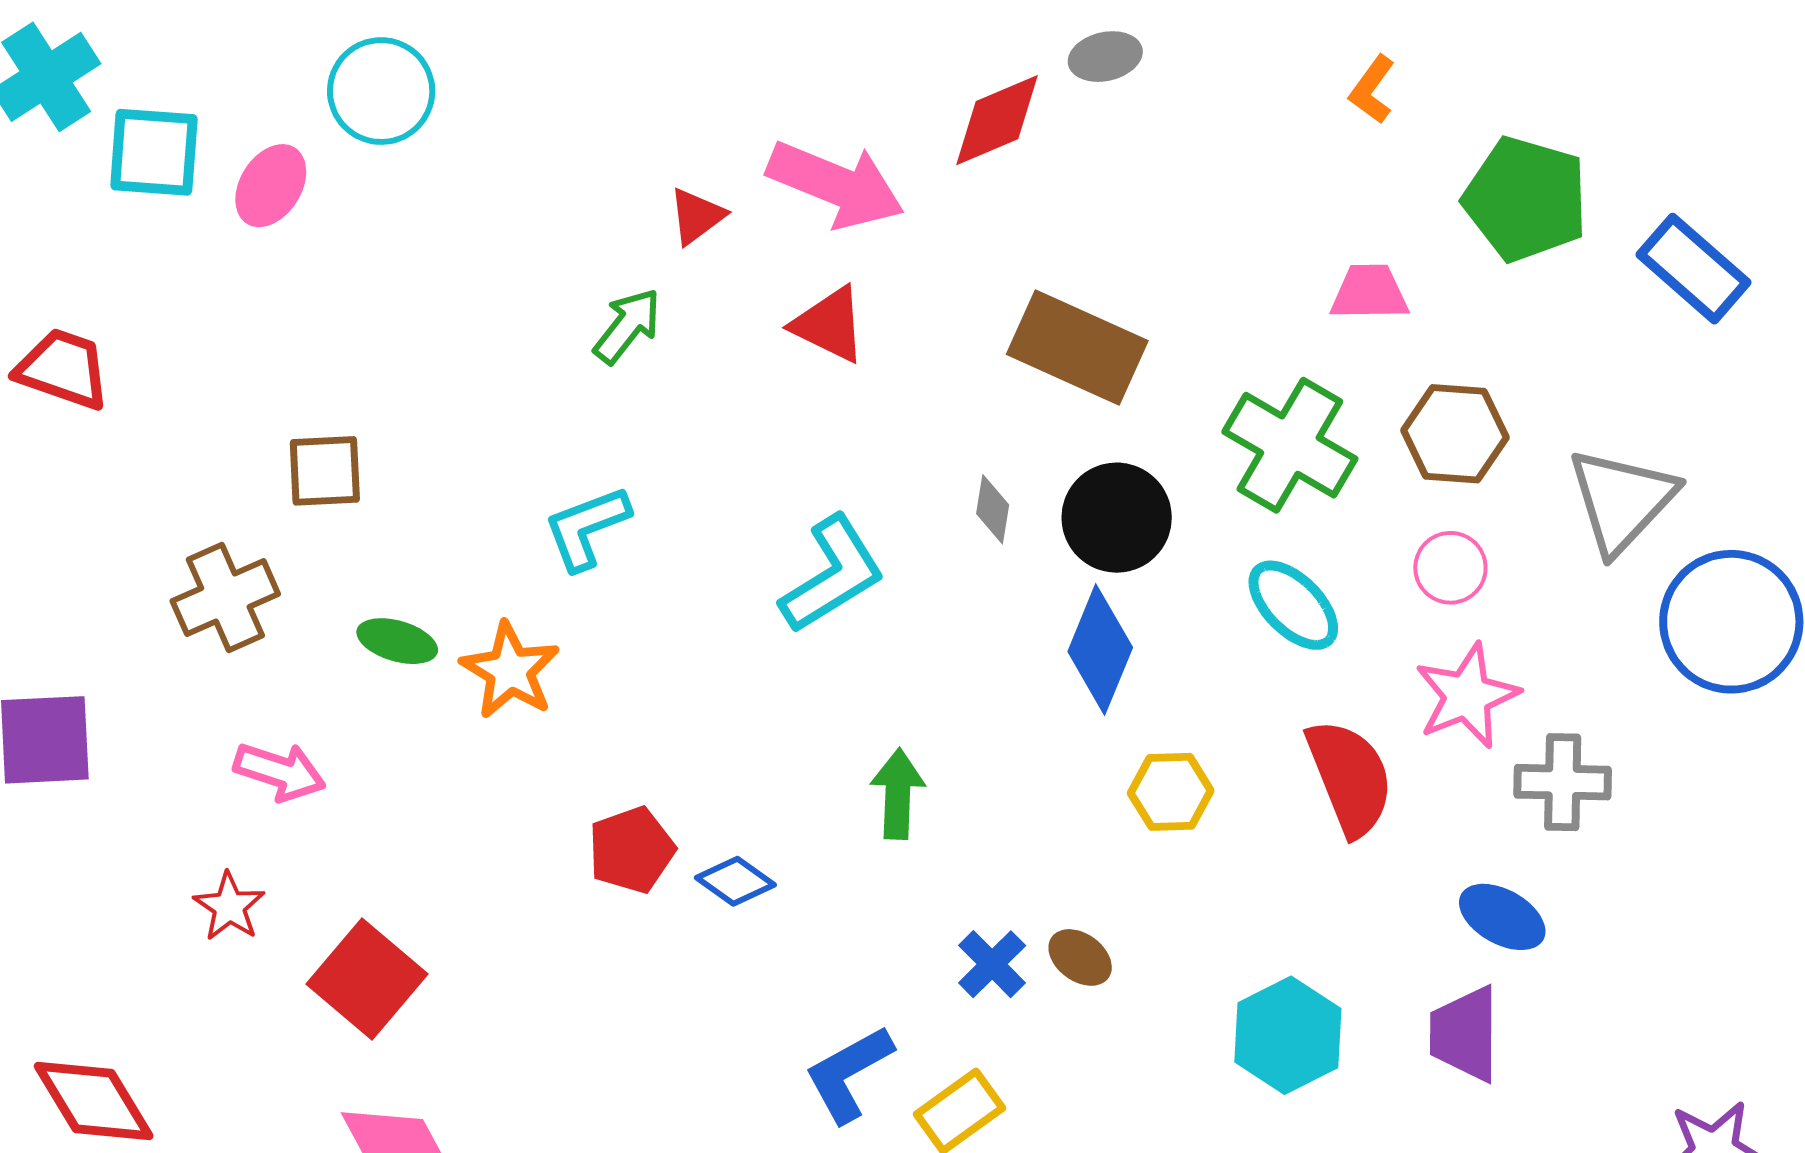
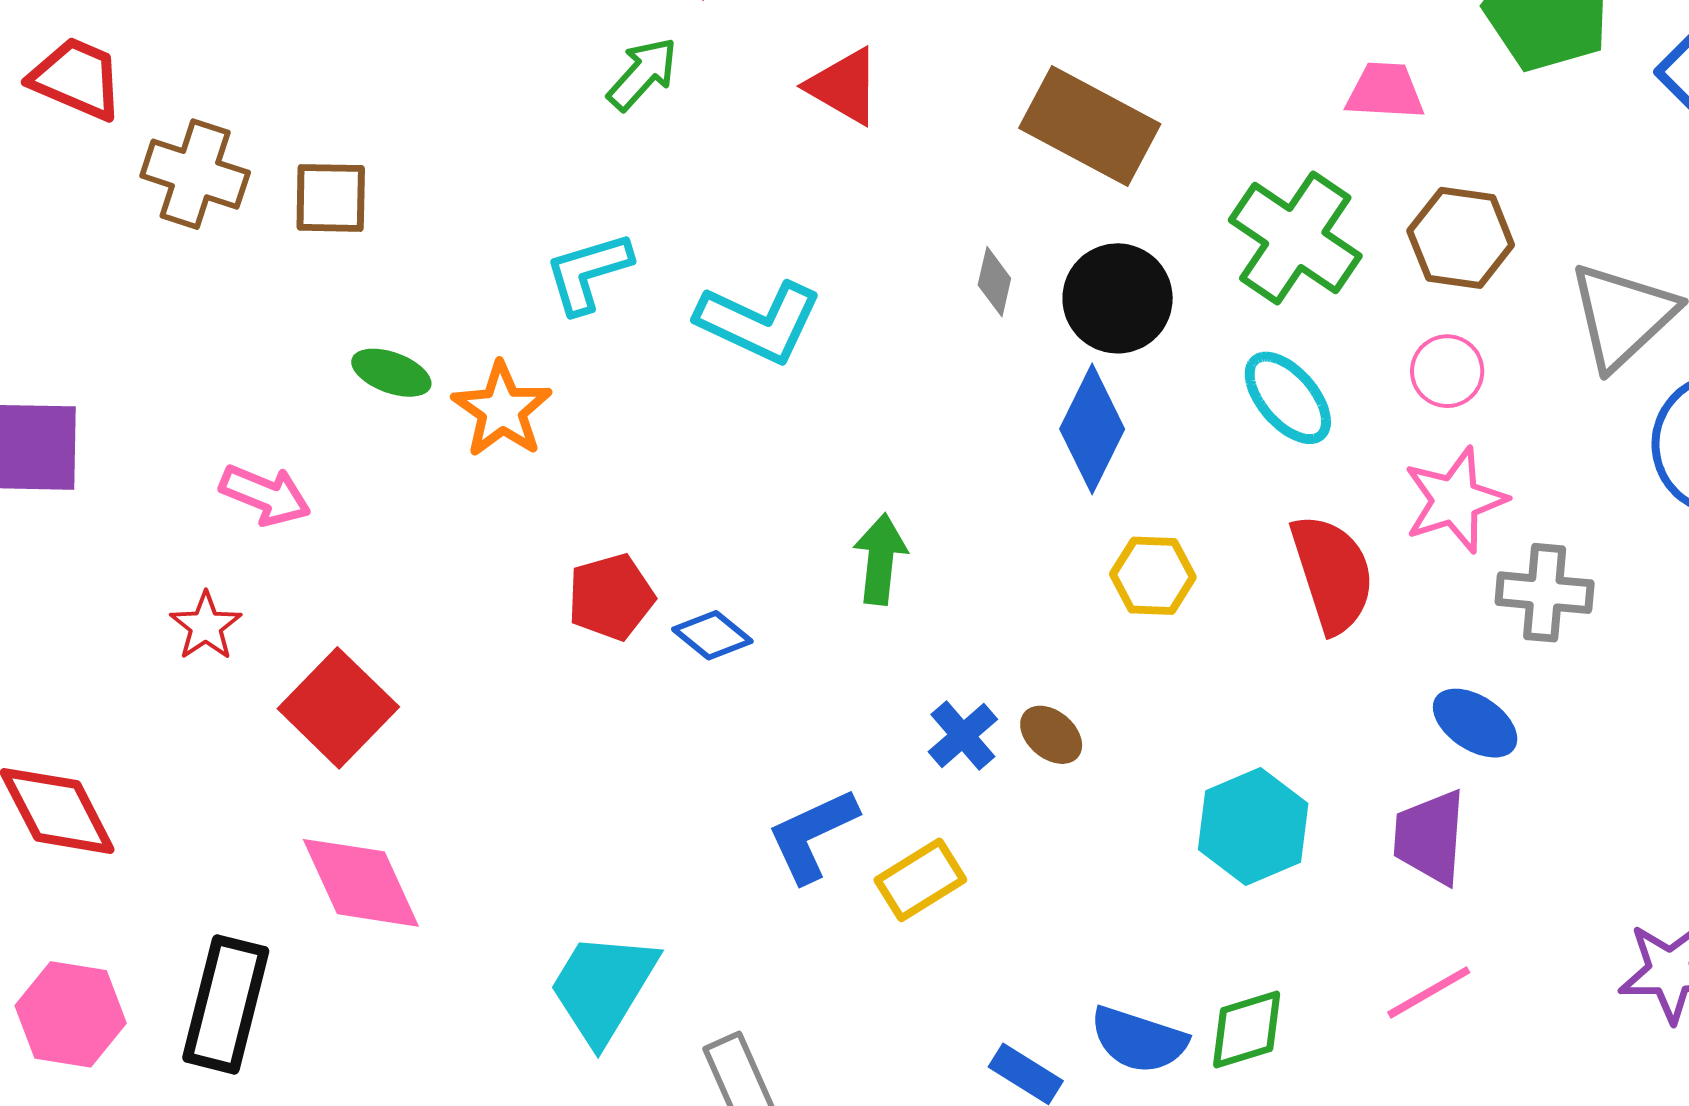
cyan L-shape: (832, 575) -> (759, 322), moved, turned 53
brown cross: (225, 597) -> (195, 174), moved, turned 38

